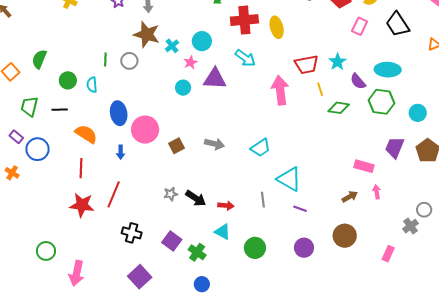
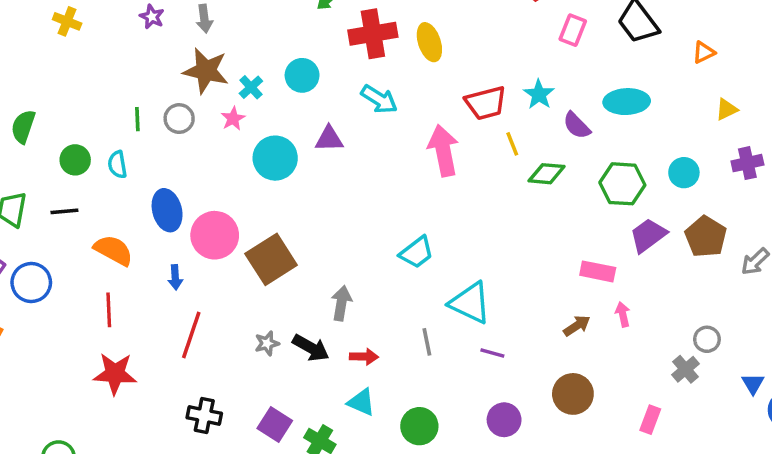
pink star: (190, 62) -> (233, 119), moved
purple triangle: (215, 79) -> (329, 139), size x0.7
cyan circle: (183, 88) -> (275, 158), size x1.6
green hexagon: (381, 102) -> (622, 184), moved
gray arrow: (214, 144) -> (341, 303), moved, turned -90
brown square: (176, 146) -> (271, 259), size x1.8
purple trapezoid: (395, 147) -> (648, 235), turned 35
red line: (114, 194) -> (191, 335), moved

